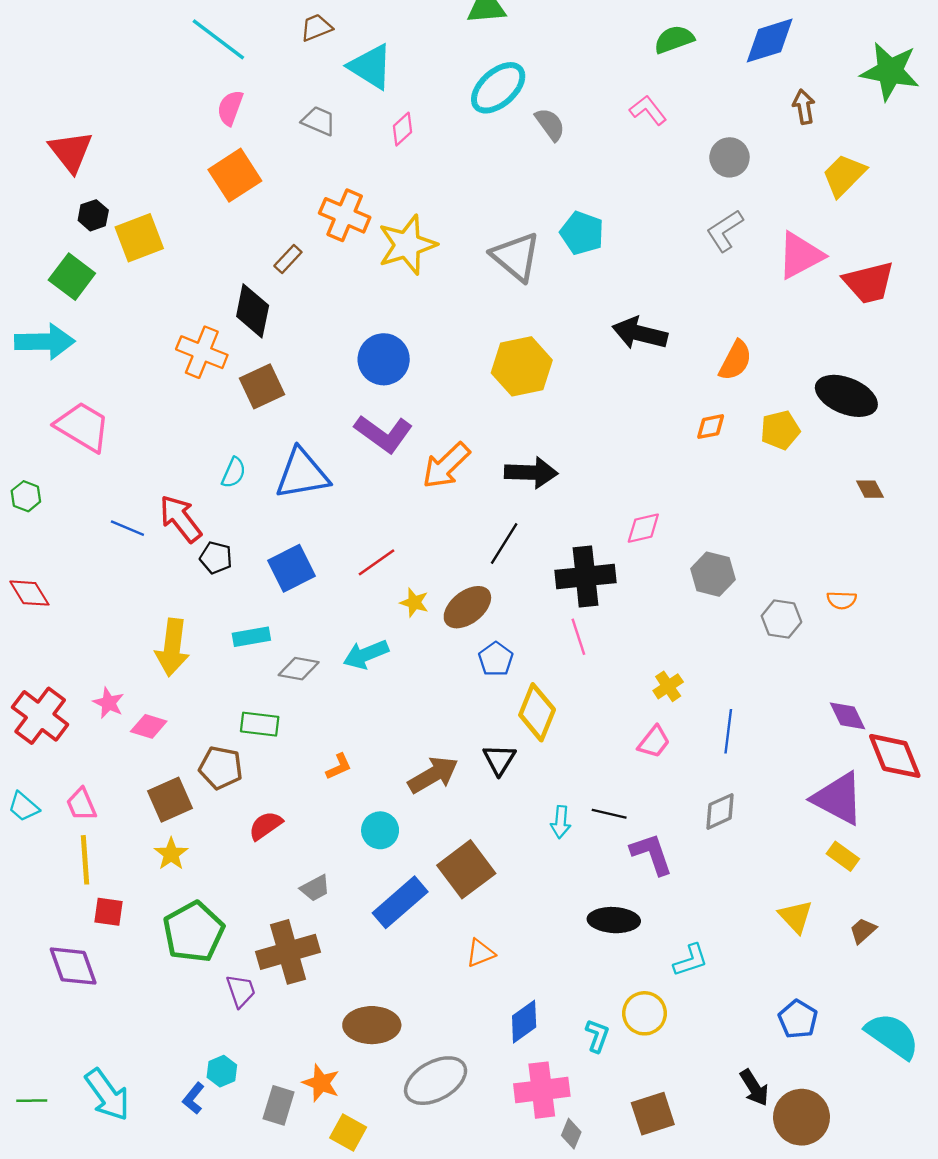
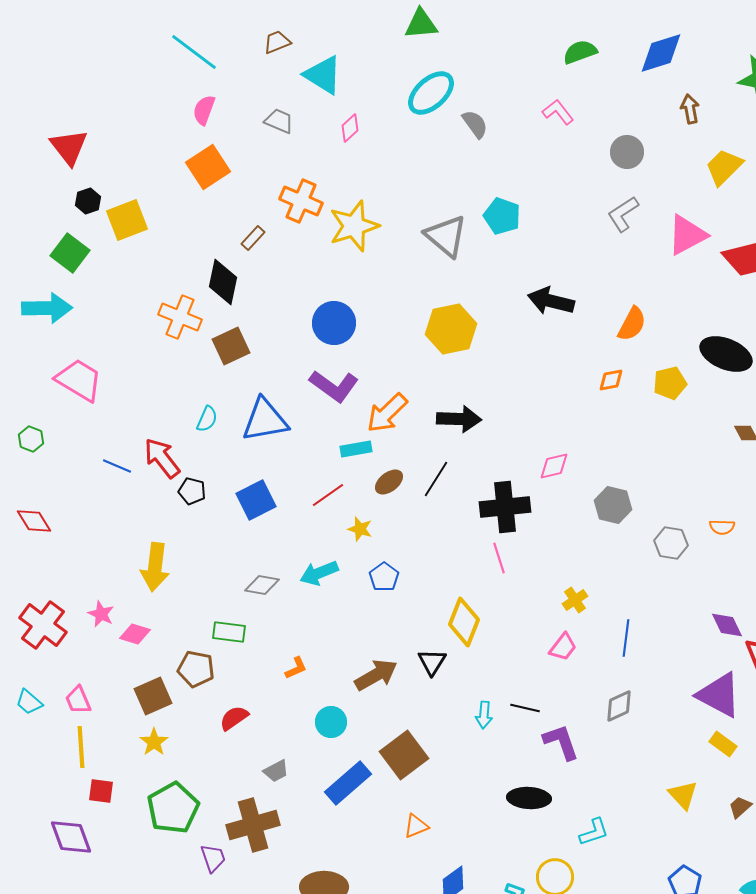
brown ellipse: (467, 607) -> (389, 482), moved, size x0.7
cyan rectangle: (251, 637) -> (356, 449), moved
blue pentagon: (496, 659) -> (384, 577), moved

